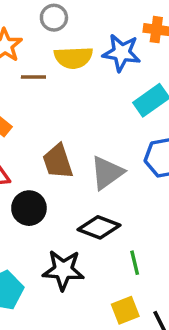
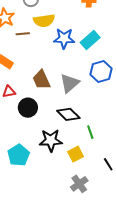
blue star: (121, 53) -> (64, 38), moved
black diamond: (99, 227) -> (68, 114), turned 30
yellow square: (125, 310) -> (76, 154), moved

